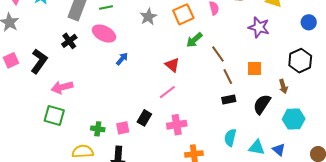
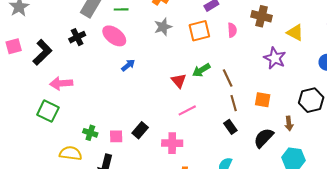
green arrow: (194, 40) -> (201, 70), moved
pink line: (167, 92) -> (187, 110), moved
black rectangle: (229, 100) -> (230, 127), turned 56

